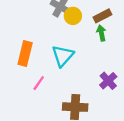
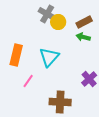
green arrow: (101, 33) -> (83, 37), turned -64

